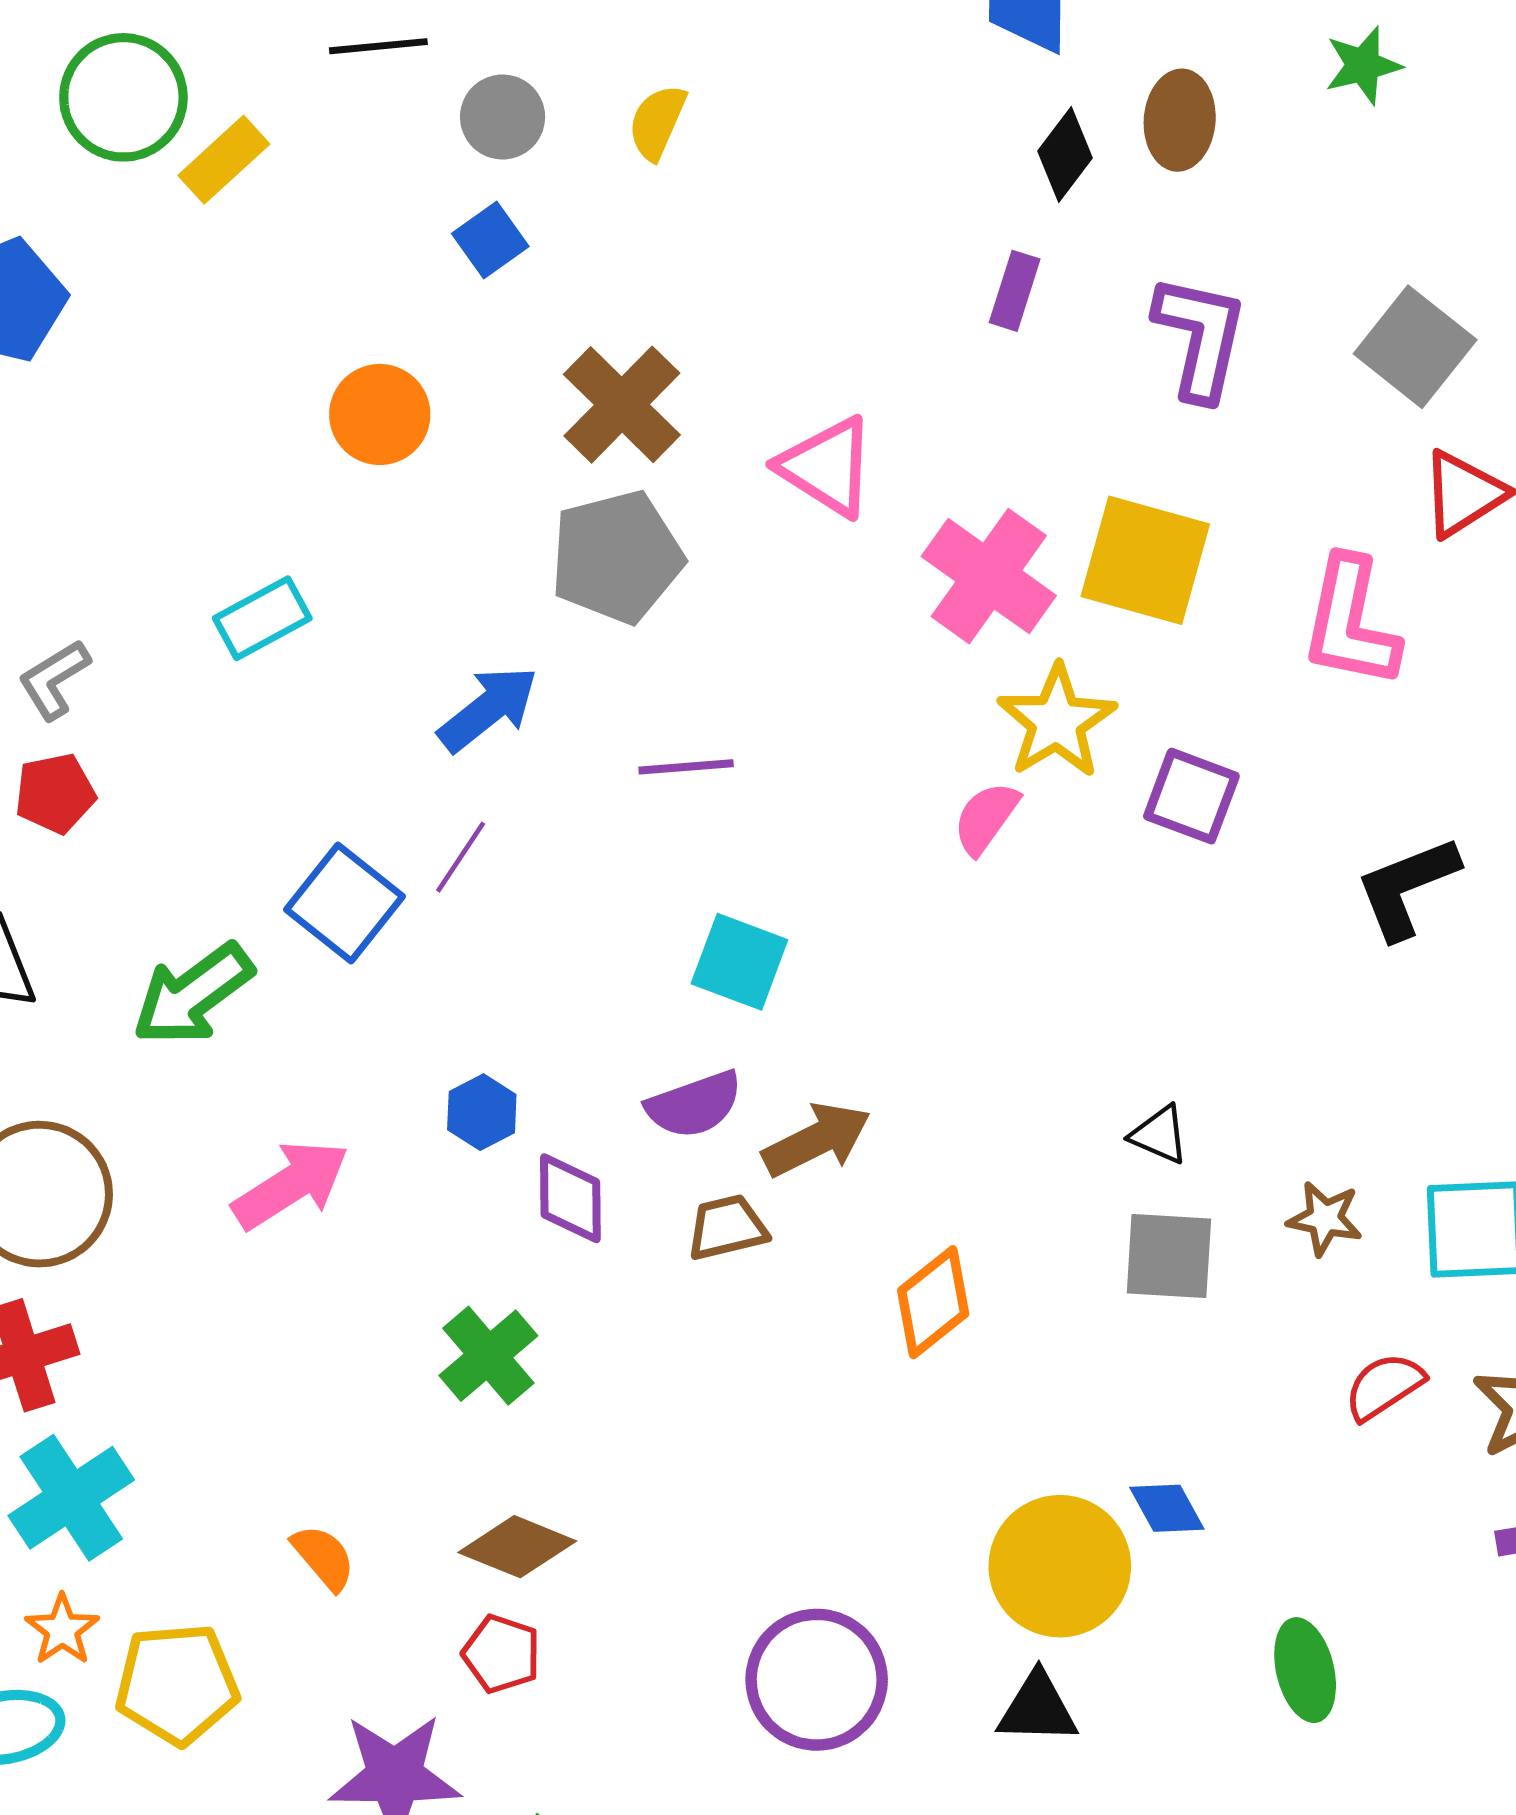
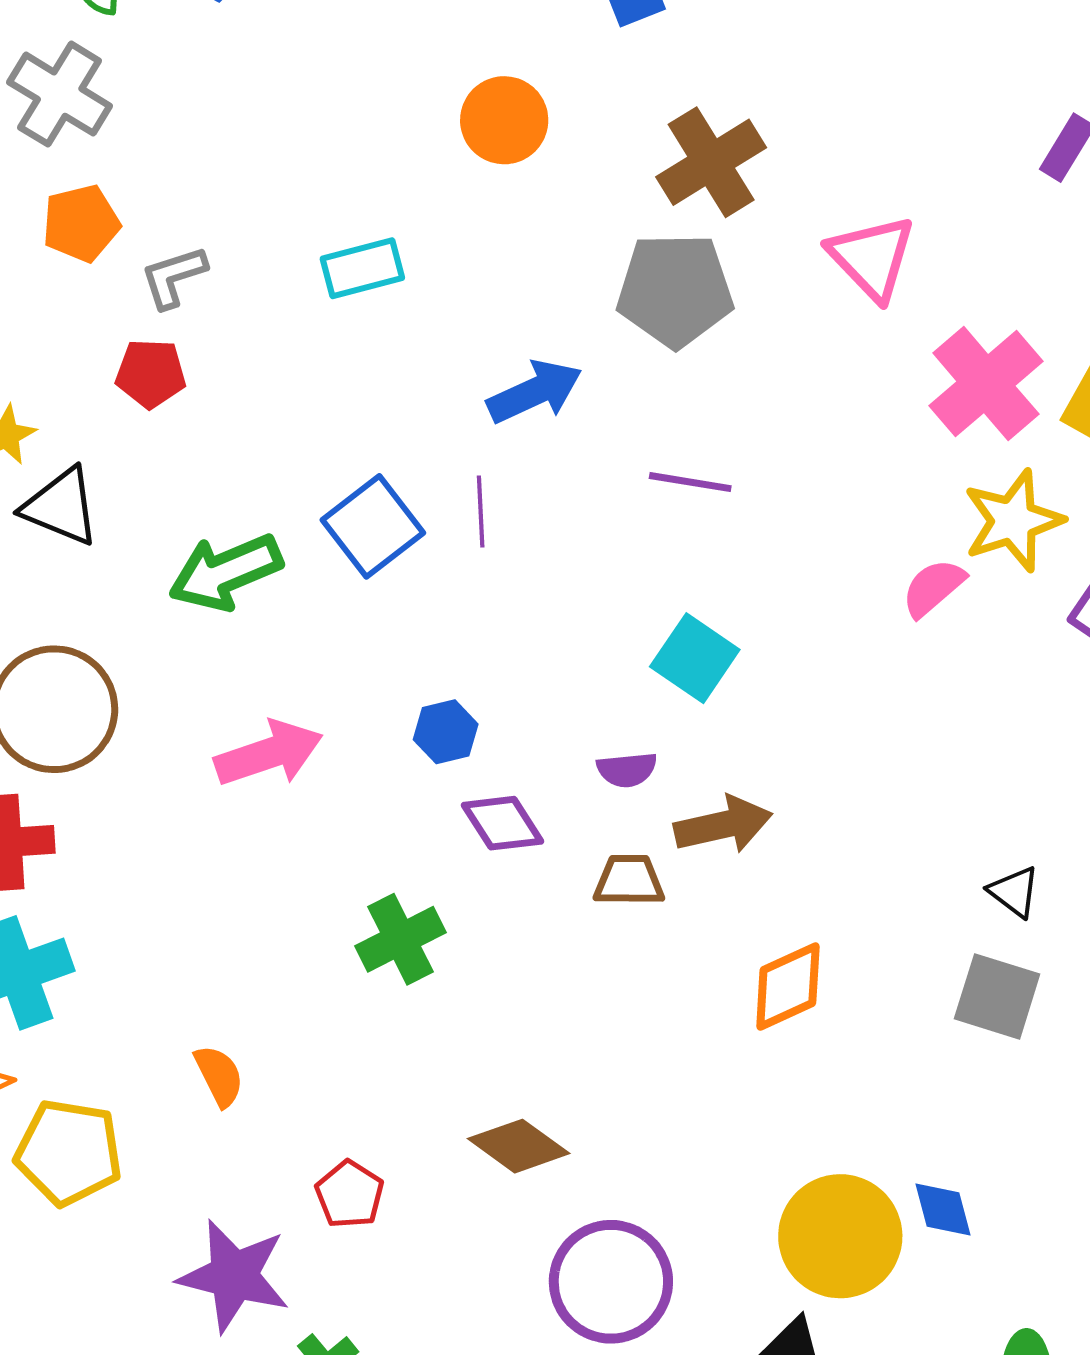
purple line: (461, 857) -> (481, 512), turned -50
purple semicircle: (694, 1105) -> (627, 770), size x0.7
purple diamond: (570, 1198) -> (503, 823), turned -46
brown diamond: (517, 1547) -> (519, 1146), moved

